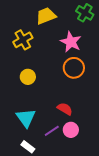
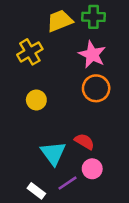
green cross: (85, 13) -> (93, 17), moved, turned -30
cyan triangle: (26, 118) -> (53, 153), moved
purple line: (52, 131) -> (68, 183), moved

